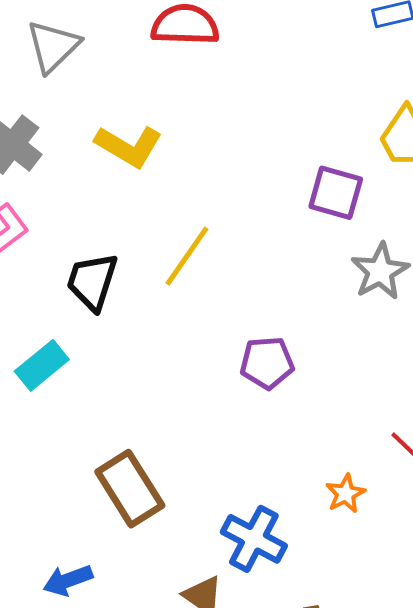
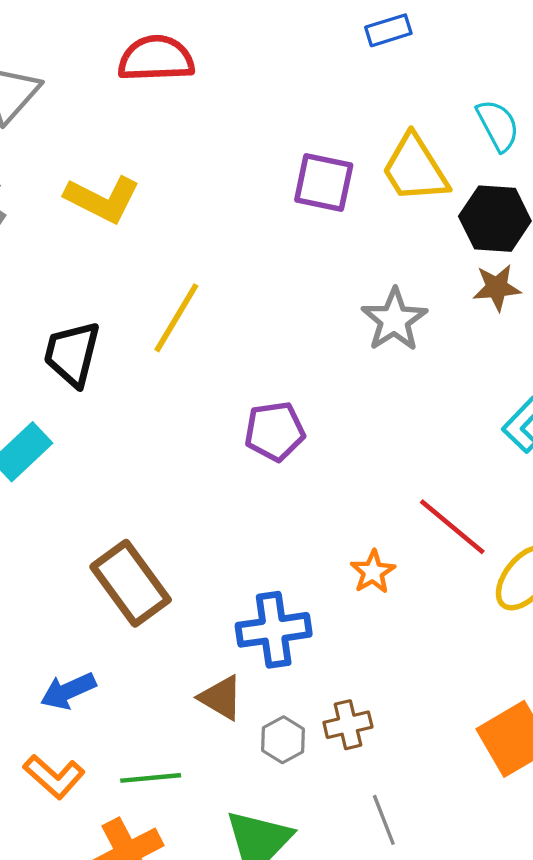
purple square: (336, 193) -> (324, 182), moved
blue cross: (254, 539) -> (274, 630), turned -32

